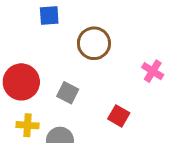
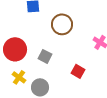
yellow cross: (27, 125) -> (19, 77), turned 32

